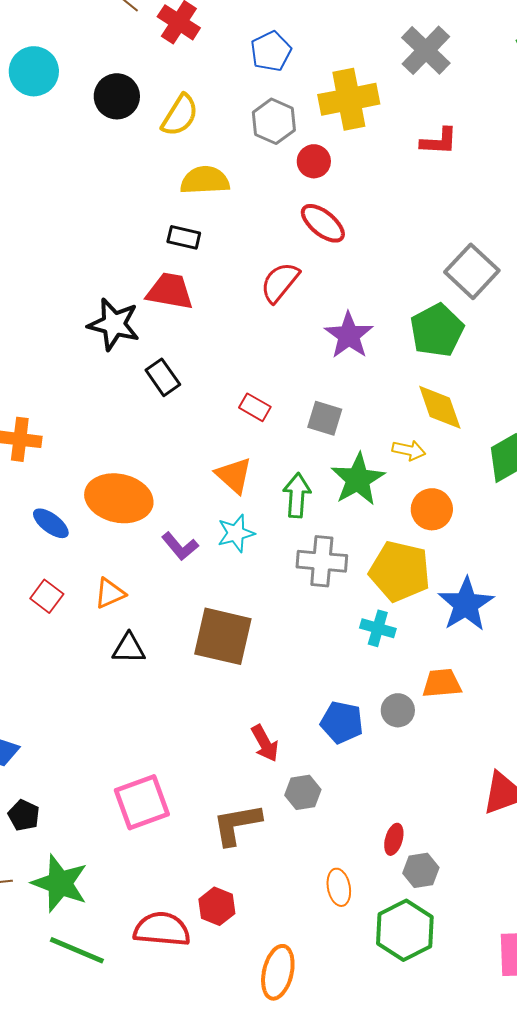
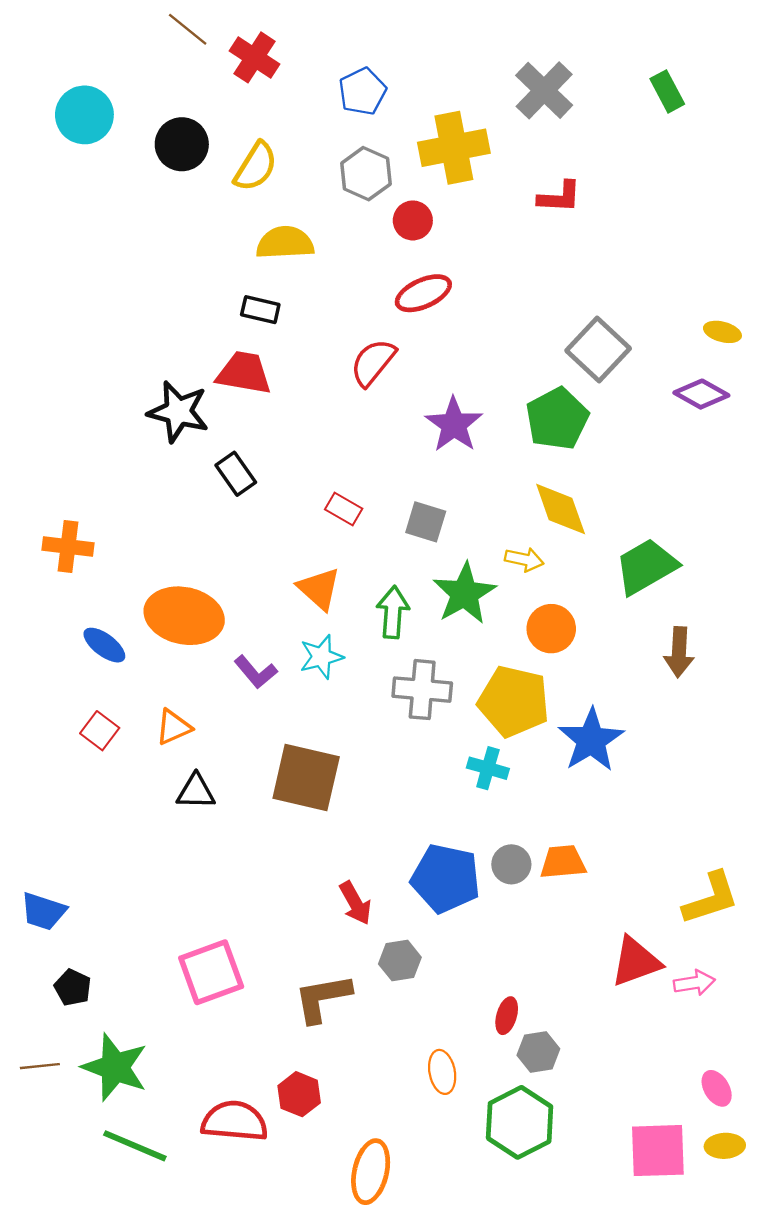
red ellipse: (323, 223) -> (423, 293), turned -63
orange trapezoid: (442, 683) -> (563, 862), moved
blue pentagon: (342, 722) -> (446, 878), size x1.4

